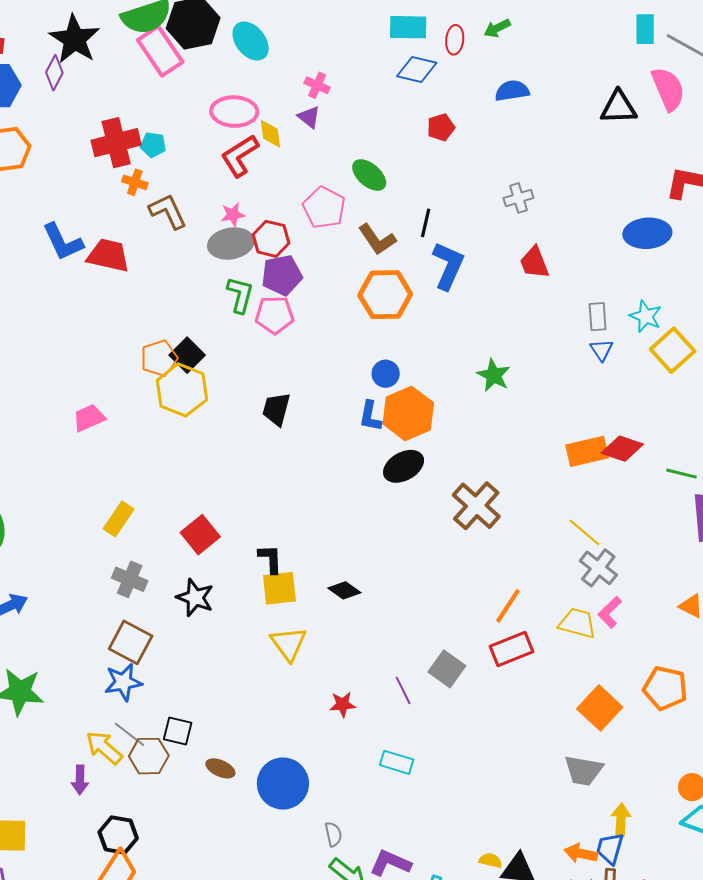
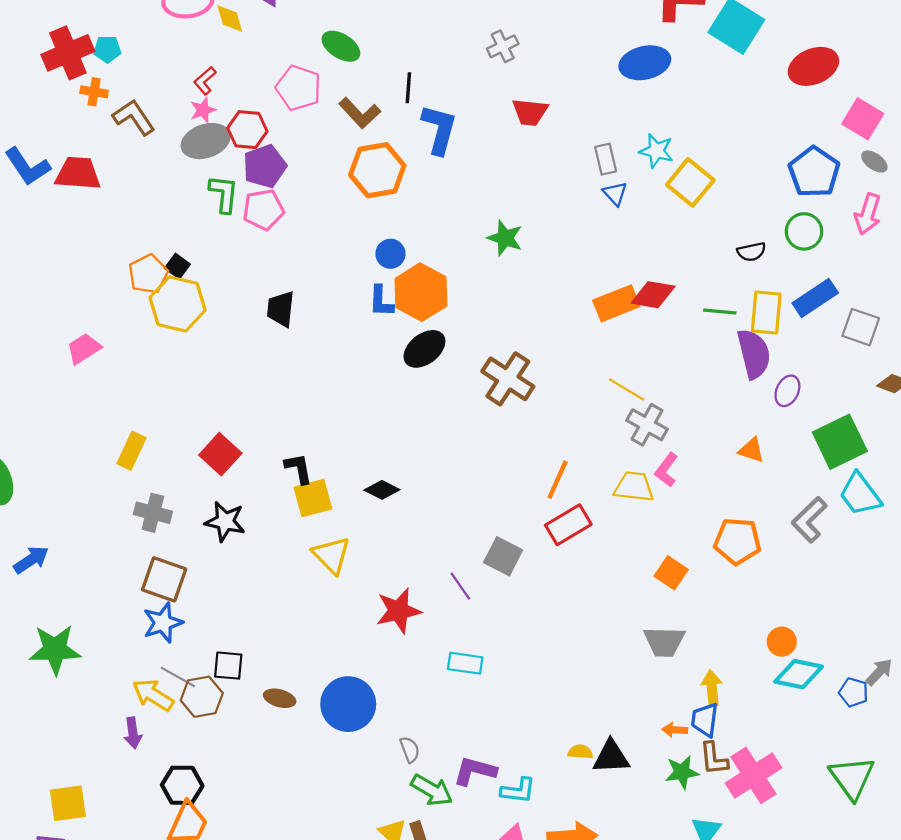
red L-shape: (240, 156) -> (205, 81), moved, size x0.6
red trapezoid: (534, 263) -> (530, 112), turned -54
black square: (187, 355) -> (177, 266), size x0.7
red star: (343, 704) -> (399, 611), size x1.6
orange square: (600, 708) -> (671, 573), size x0.7
orange arrow: (581, 853) -> (675, 730), size x0.7

